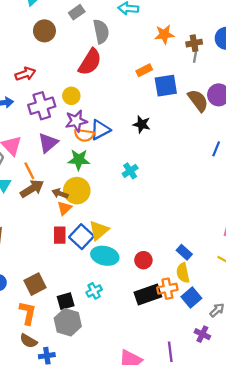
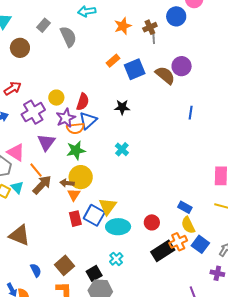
red semicircle: (90, 62) -> (83, 102), moved, size x0.7

